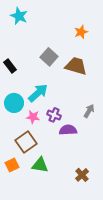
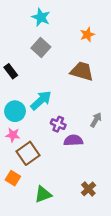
cyan star: (19, 16) -> (41, 17), moved
gray square: (49, 57) -> (41, 48), moved
pink star: (33, 117) -> (13, 135), moved
orange square: (12, 165) -> (13, 178), turned -32
green triangle: (40, 165) -> (43, 194), moved, turned -30

